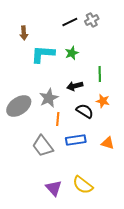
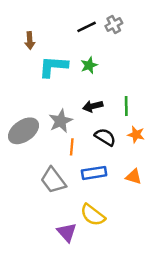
green line: (100, 74) -> (126, 106), moved
orange star: (103, 101) -> (136, 135), moved
yellow semicircle: (83, 185) -> (93, 215), moved

